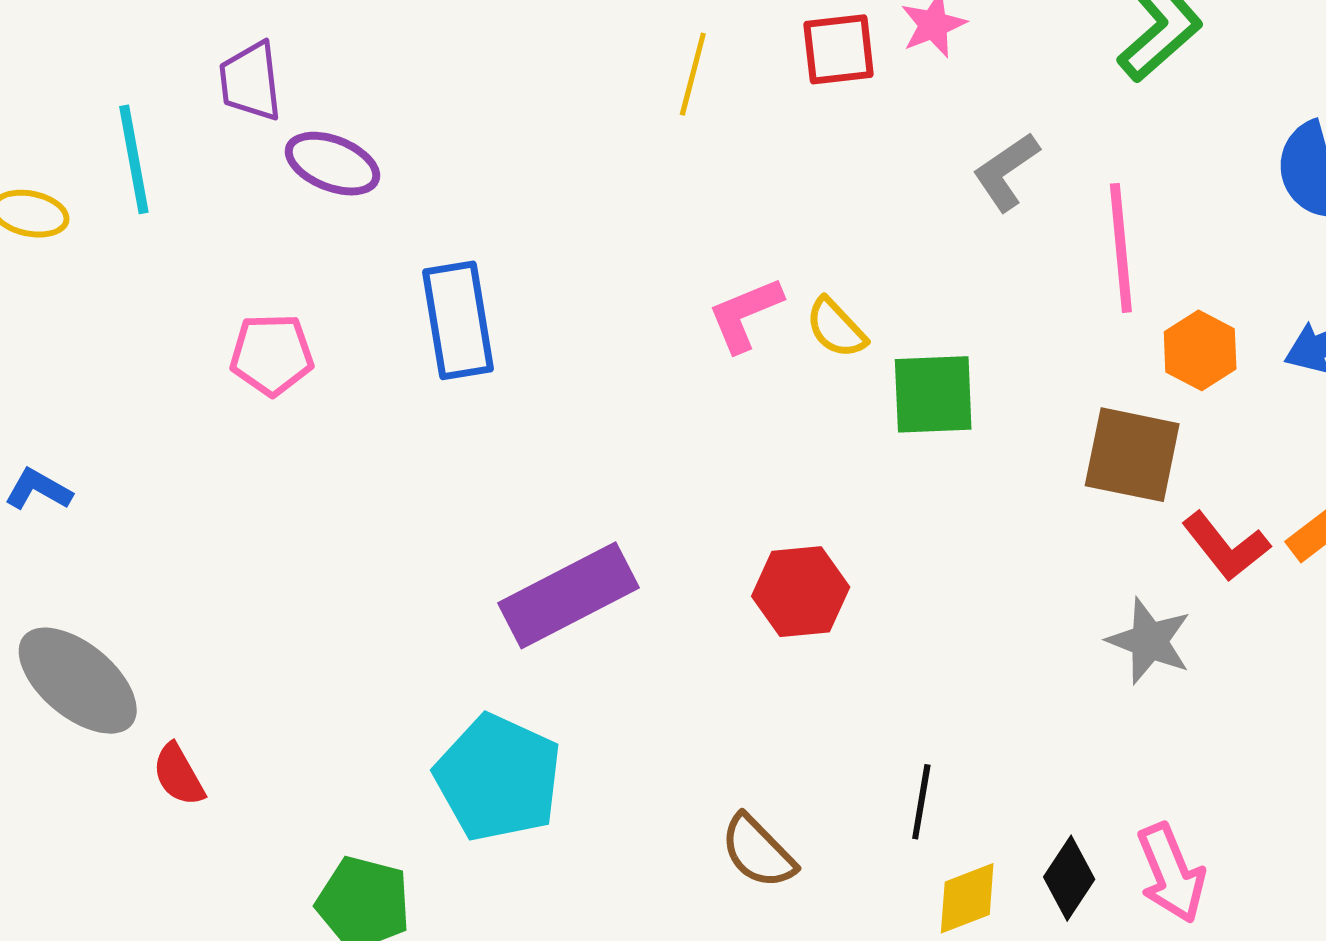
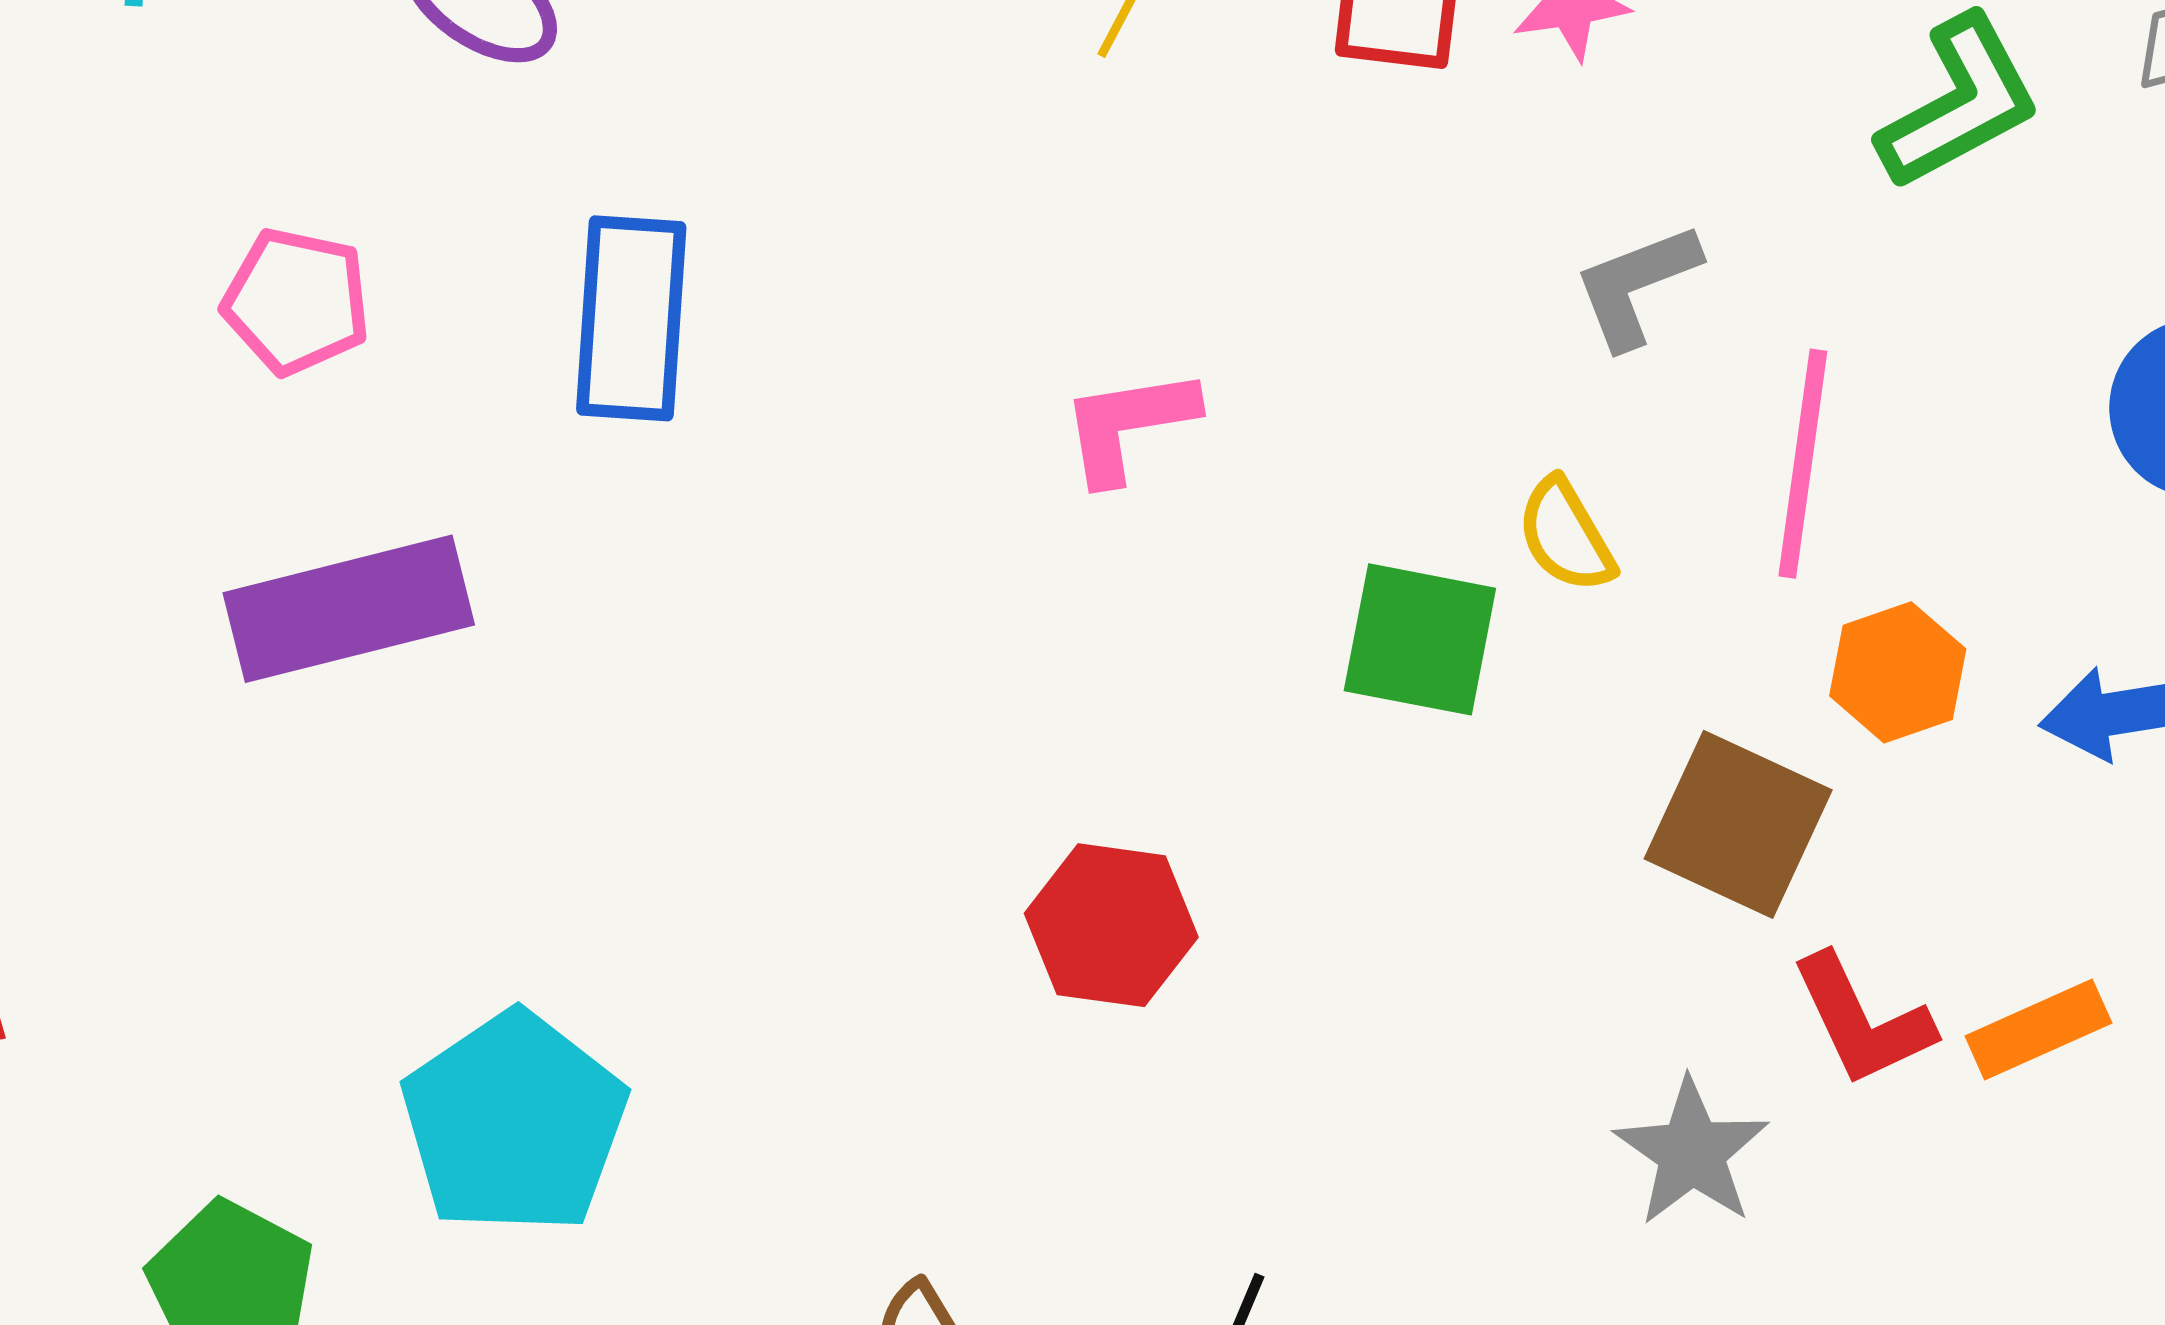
yellow semicircle: (836, 328) -> (1566, 535), moved
purple rectangle: (568, 595) -> (349, 609), moved

